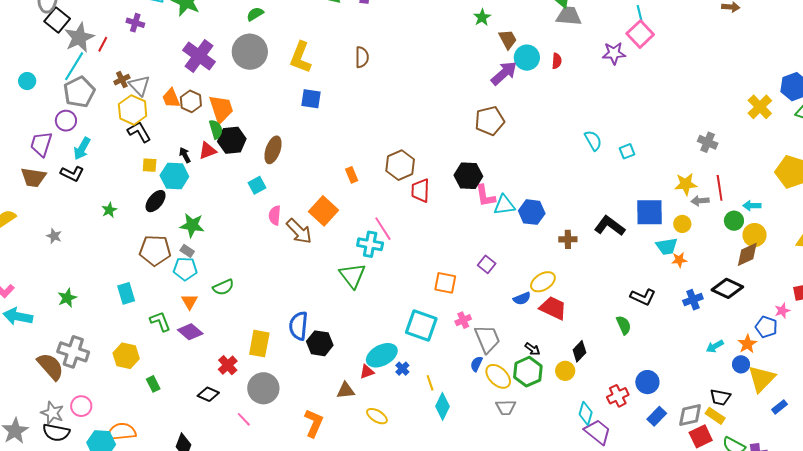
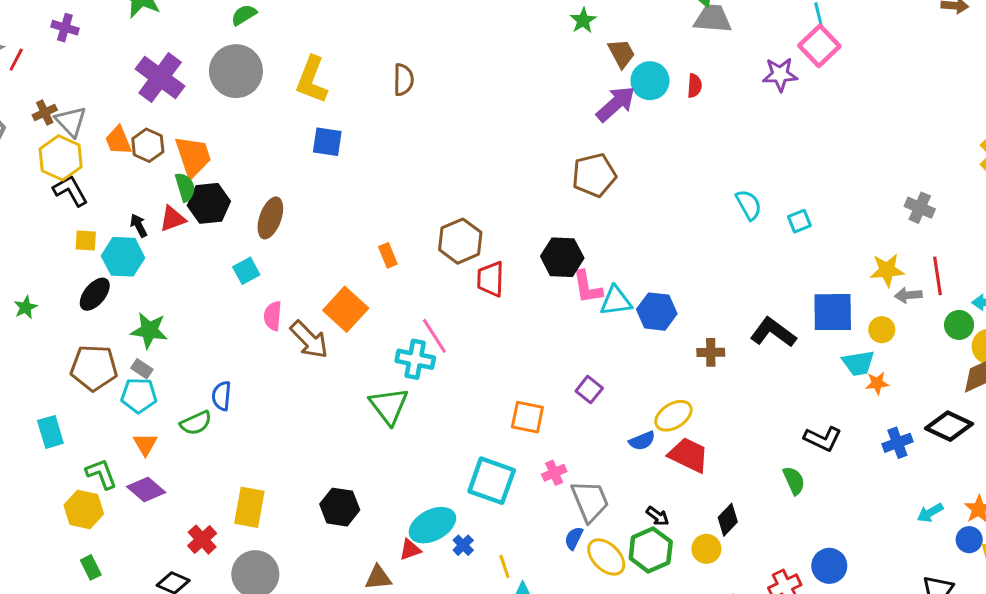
blue semicircle: (299, 326) -> (222, 396), moved, size x0.7
yellow hexagon: (126, 356) -> (84, 509), moved

